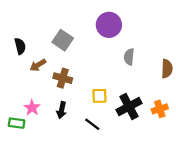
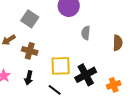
yellow square: (99, 96) -> (61, 66), size x1.5
orange cross: (160, 109) -> (114, 85), moved

